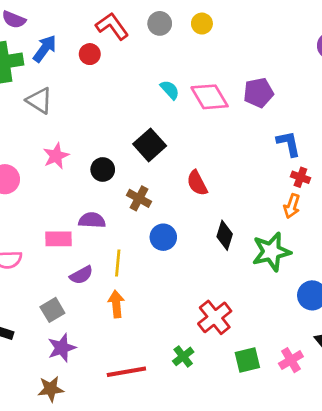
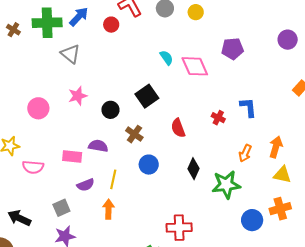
purple pentagon: (258, 93) -> (233, 49), moved
red cross: (300, 177) -> (218, 118), moved
red cross: (215, 317) -> (179, 228), turned 30

